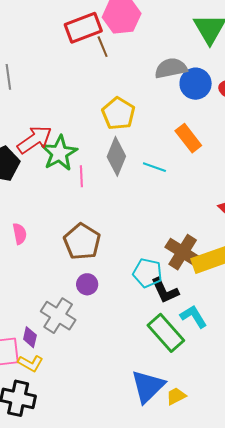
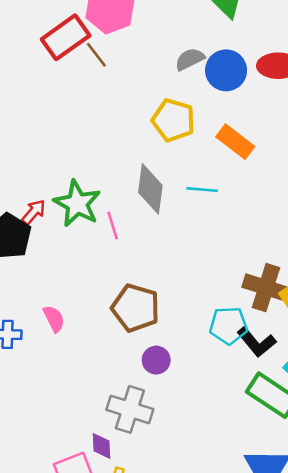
gray semicircle: (171, 68) -> (190, 59), size x0.7
yellow pentagon: (118, 113) -> (173, 120), moved
red arrow: (35, 140) -> (34, 212), moved, size x0.6

